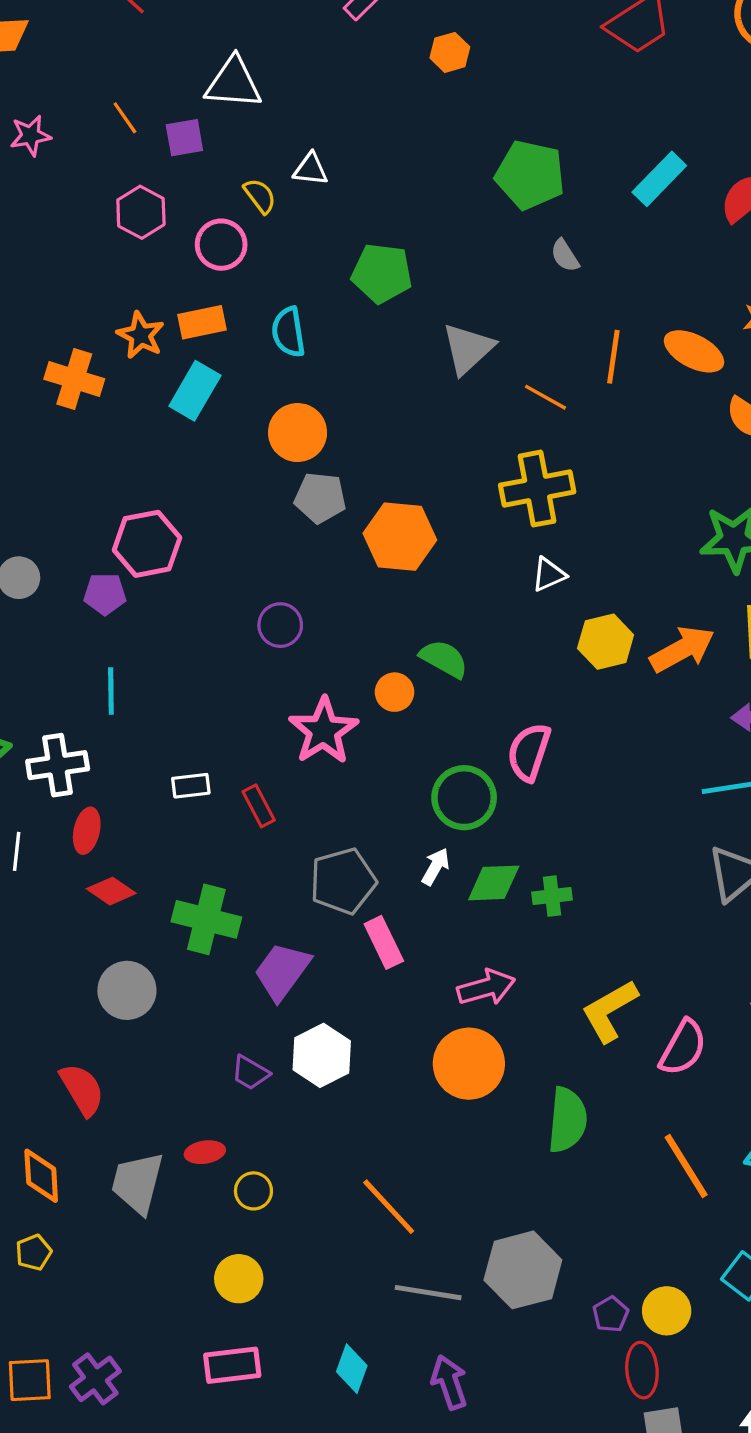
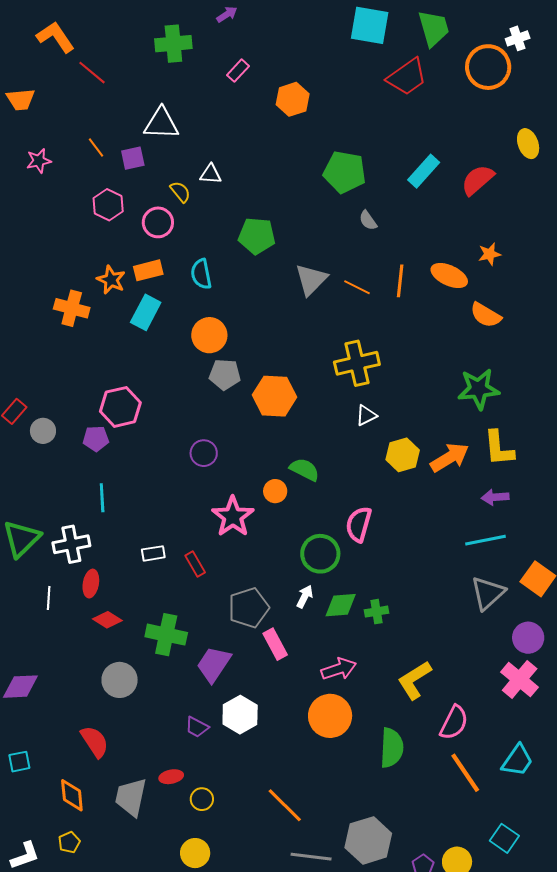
orange hexagon: (450, 52) -> (293, 99), size x1.4
orange line: (545, 397) -> (357, 287), moved
pink semicircle: (683, 1048) -> (454, 723), moved

